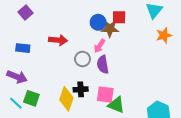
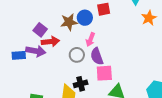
purple square: (26, 12) -> (40, 30), moved
brown star: (110, 29) -> (69, 22), moved
purple arrow: (17, 77) -> (36, 51), moved
pink square: (105, 95) -> (104, 73), moved

